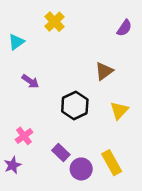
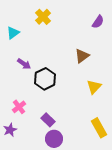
black hexagon: (75, 105) -> (45, 79), moved
yellow rectangle: (112, 163) -> (99, 128), moved
purple circle: (81, 169) -> (54, 139), moved

